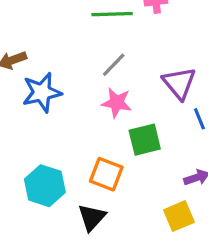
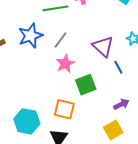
blue star: (42, 92) -> (30, 36), moved
pink star: (117, 103) -> (65, 64), turned -30

